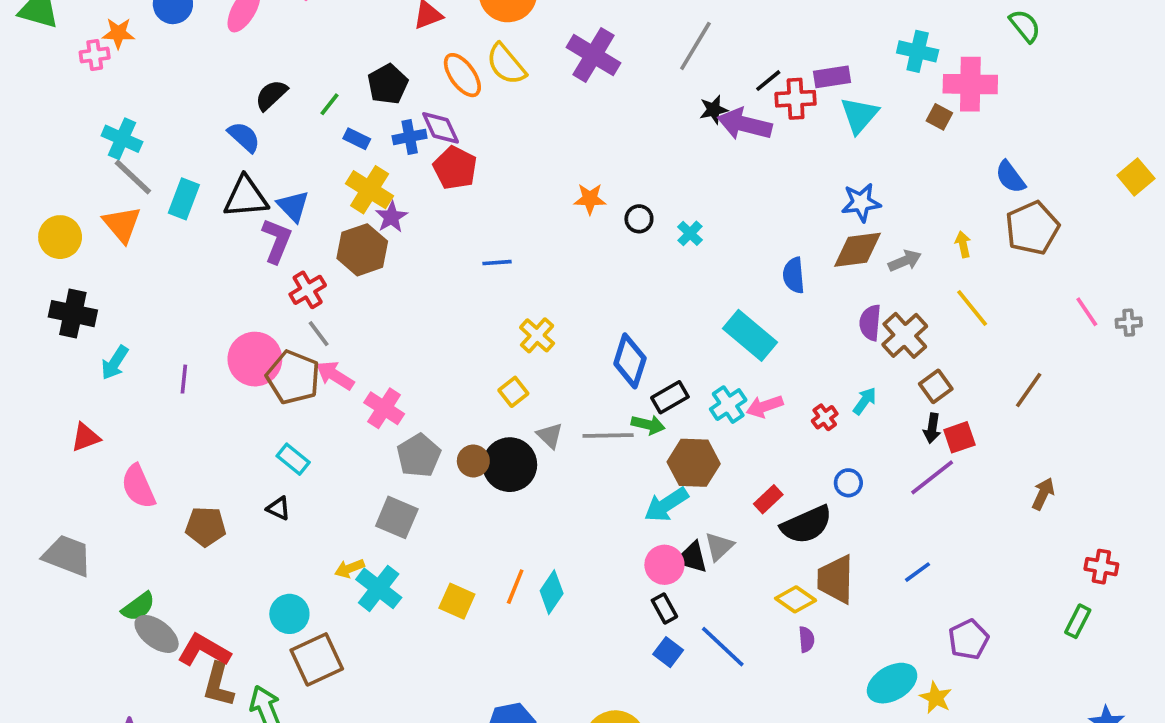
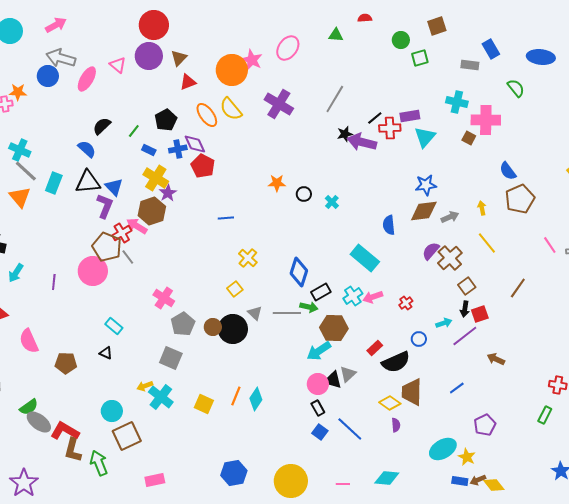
purple semicircle: (870, 323) -> (431, 251), turned 36
pink arrow: (335, 375) -> (137, 226), moved
brown pentagon: (293, 377) -> (107, 247), moved
cyan arrow: (865, 401) -> (444, 323), moved, turned 35
brown arrow: (1043, 494) -> (496, 359), moved, turned -90

